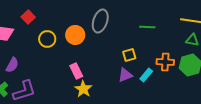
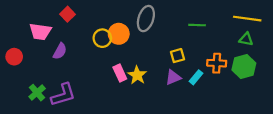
yellow circle: (47, 39) -> (102, 38), moved
purple semicircle: (12, 65) -> (60, 51), moved
yellow star: (83, 89) -> (137, 75), moved

